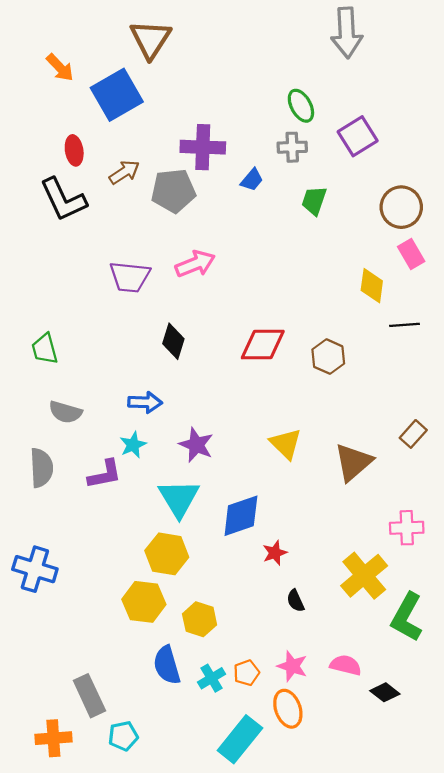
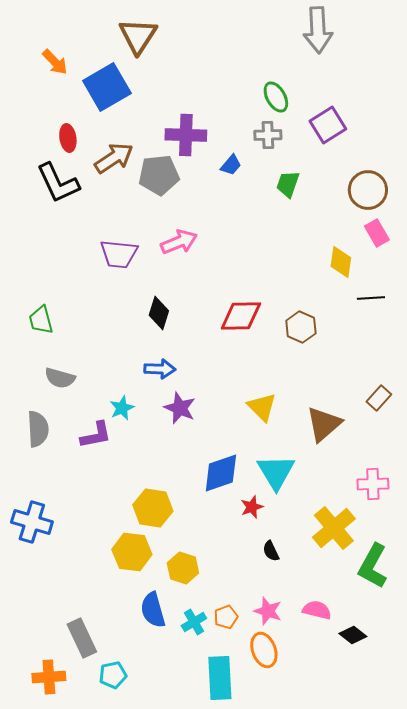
brown arrow: (124, 172) -> (114, 158), size x1.4
blue arrow: (145, 402) -> (160, 369), moved
cyan triangle: (179, 498) -> (276, 472), moved
cyan rectangle: (240, 739) -> (220, 678), turned -42

